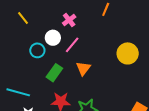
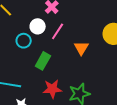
orange triangle: (83, 68) -> (81, 48), moved

